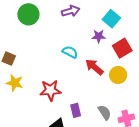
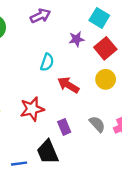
cyan square: (111, 19) -> (99, 18), moved
cyan semicircle: (70, 52) -> (47, 62), turned 91
red arrow: (94, 67) -> (68, 85), moved

